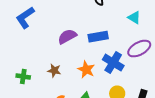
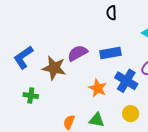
blue L-shape: (25, 18) -> (23, 57), moved
brown star: (54, 71) -> (54, 68), moved, size x1.6

